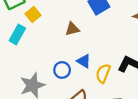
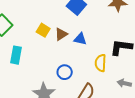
yellow square: (33, 15) -> (43, 30), moved
blue triangle: (84, 61) -> (80, 39), moved

